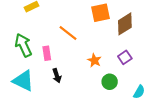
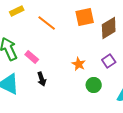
orange line: (68, 33) -> (47, 23), moved
pink rectangle: (47, 53) -> (32, 57), turned -40

